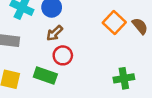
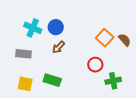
red circle: (63, 55) -> (95, 65), moved

